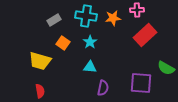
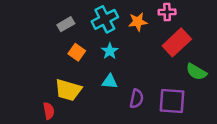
cyan cross: (86, 16) -> (105, 19), turned -35
yellow trapezoid: (40, 61) -> (68, 90), moved
green semicircle: (166, 68) -> (196, 72), moved
purple semicircle: (103, 88) -> (137, 99), moved

